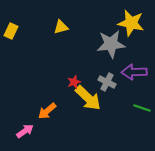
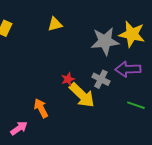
yellow star: (131, 23) -> (132, 34), moved
orange arrow: (47, 111) -> (41, 108), turned 102

